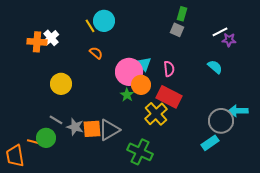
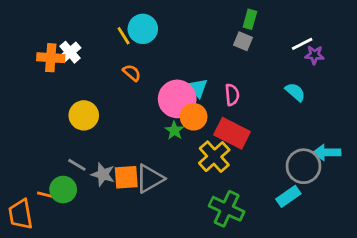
green cross: (140, 152) -> (227, 209), moved

